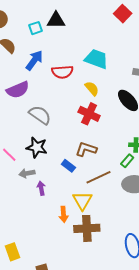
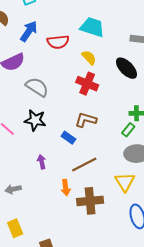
gray arrow: (27, 173) -> (13, 189), moved
brown line: (98, 177) -> (84, 164), moved
yellow triangle: (82, 201) -> (125, 182), moved

